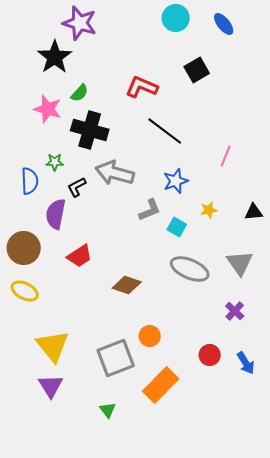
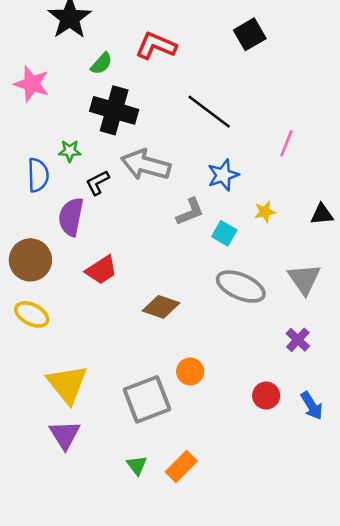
red L-shape: (142, 87) -> (156, 46), moved
pink star: (48, 109) -> (32, 84), moved
orange rectangle: (161, 385) -> (181, 467), moved, size x0.7

